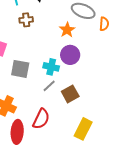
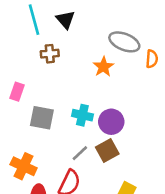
purple circle: (70, 55) -> (111, 122), moved
gray line: (49, 86) -> (80, 153), moved

